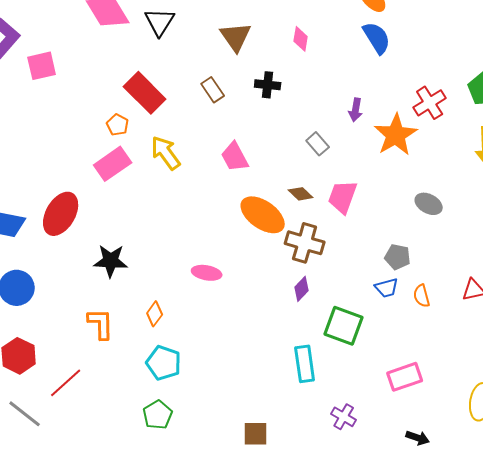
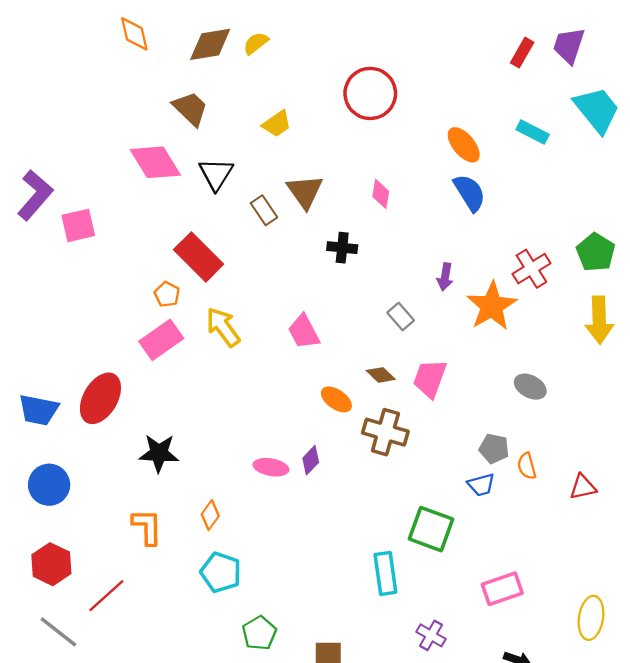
brown rectangle: (213, 90) -> (264, 210), moved
orange ellipse: (263, 215) -> (336, 399), size x0.6
purple diamond: (302, 289) -> (311, 460), moved
orange semicircle: (422, 296) -> (527, 466), moved
green pentagon: (158, 415) -> (259, 633), moved

